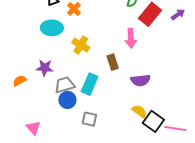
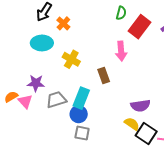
purple semicircle: (141, 80) -> (140, 106), moved
blue circle: (67, 100) -> (79, 114), moved
pink triangle: (33, 128) -> (25, 101), moved

